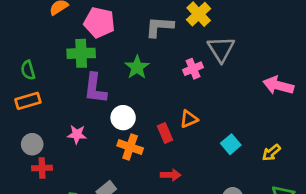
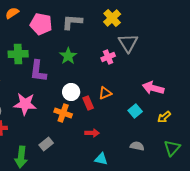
gray L-shape: (159, 27) -> (72, 22), moved
green cross: (81, 53) -> (18, 54), moved
pink arrow: (278, 85) -> (153, 88), moved
white circle: (123, 118) -> (71, 92), moved
pink star: (77, 134) -> (25, 104), size x1.6

